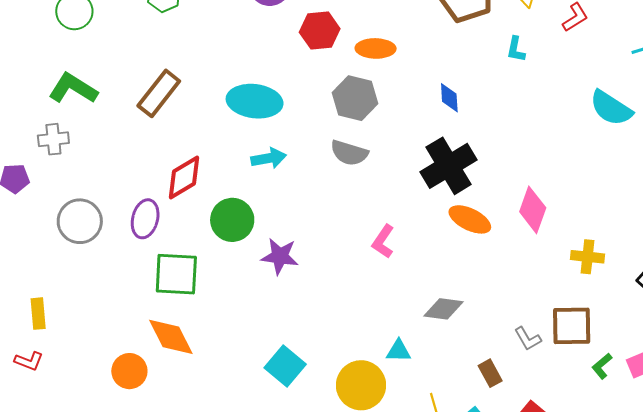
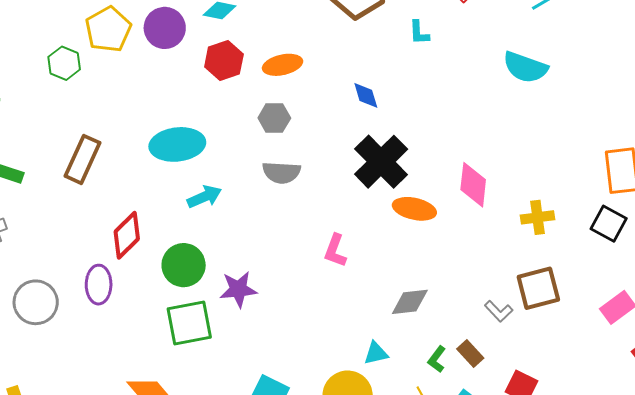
gray hexagon: (355, 98) -> (274, 118), size x0.7
green square: (176, 274) -> (189, 323), moved
green L-shape: (602, 366) -> (437, 359), moved

